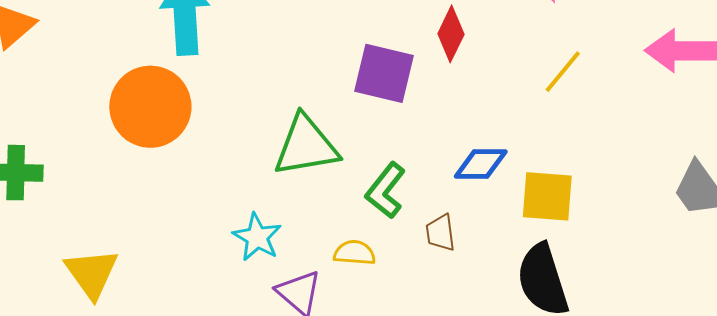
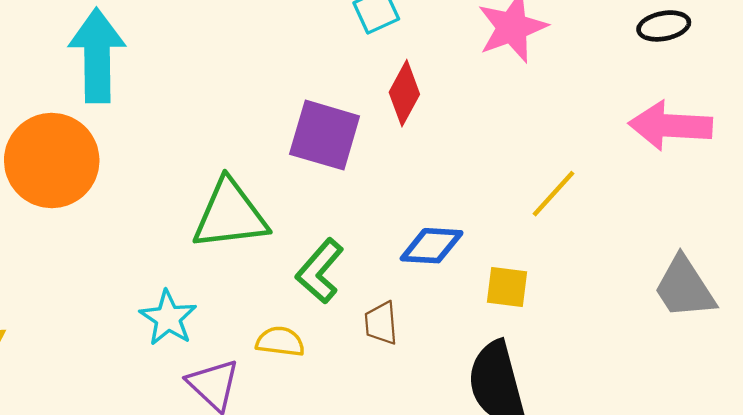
yellow line: (563, 72) -> (553, 194), moved
yellow square: (547, 196) -> (507, 287), size x0.7

